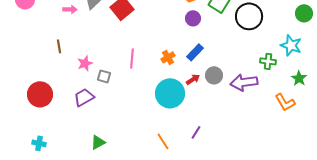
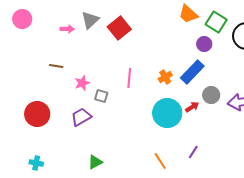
purple circle: (193, 18) -> (204, 44), moved
brown line: (59, 46) -> (56, 66), turned -72
blue rectangle: (195, 52) -> (192, 72), size x1.4
red arrow: (193, 79) -> (192, 107), moved

